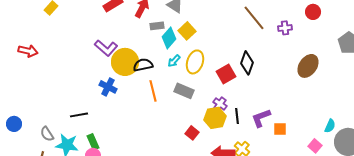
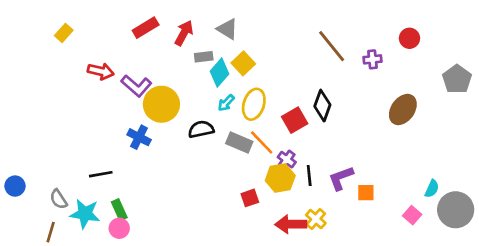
red arrow: (28, 51) -> (101, 71), moved
black semicircle: (143, 65) -> (201, 129), moved
orange line: (153, 91) -> (262, 142), moved, turned -30
red square: (192, 133) -> (250, 198), turned 32

